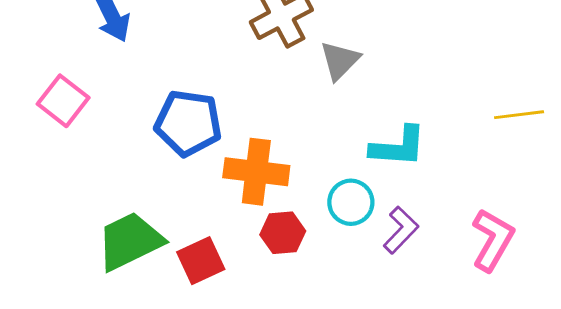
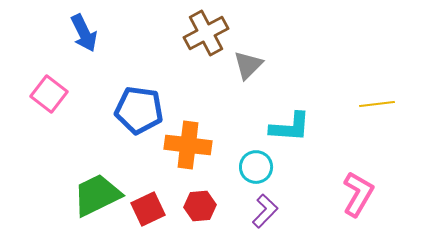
purple L-shape: (401, 230) -> (265, 211), moved
red hexagon: (283, 233) -> (200, 206), moved

